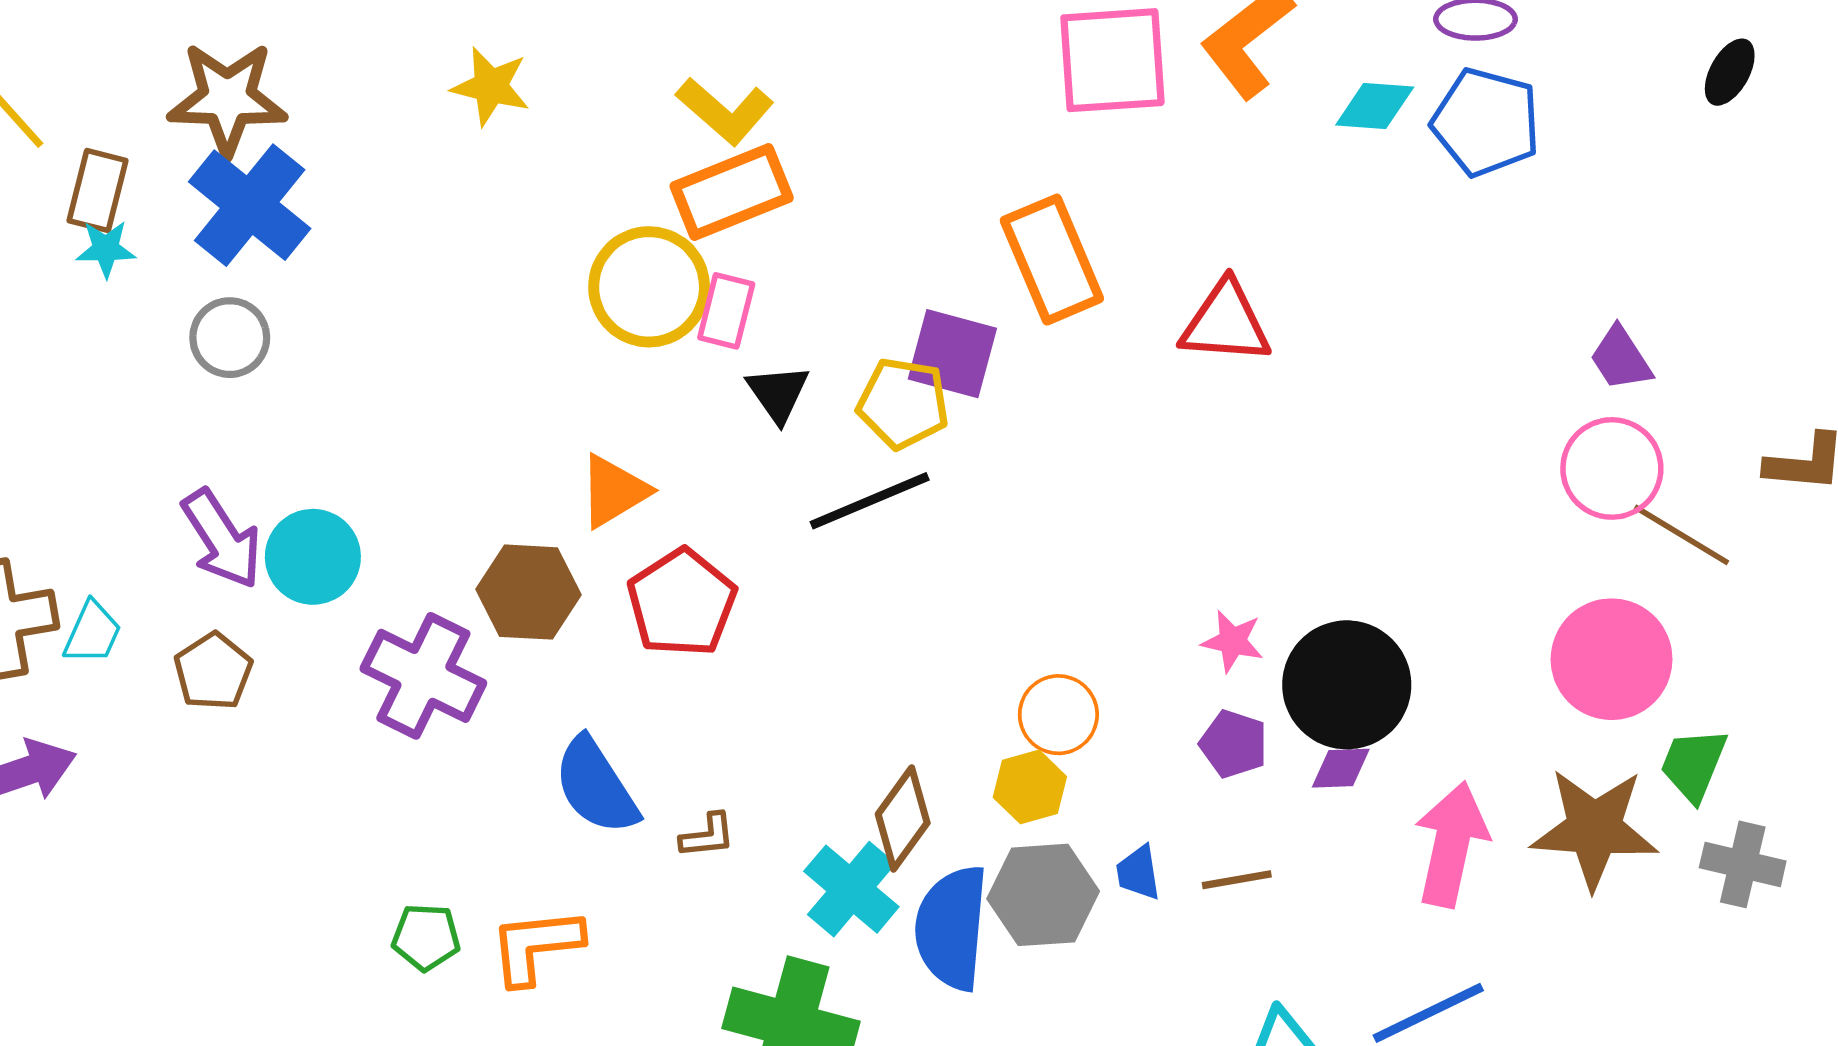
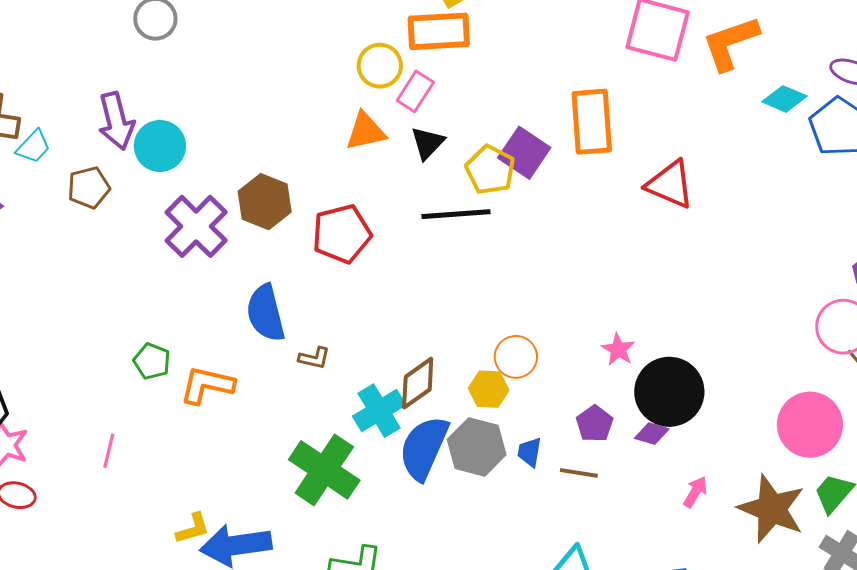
yellow circle: (649, 287) -> (380, 66), size x0.7
orange triangle: (614, 491) -> (366, 131), moved
purple pentagon: (1234, 744) -> (595, 424), moved
pink arrow: (1451, 844) -> (695, 492), size x0.5

